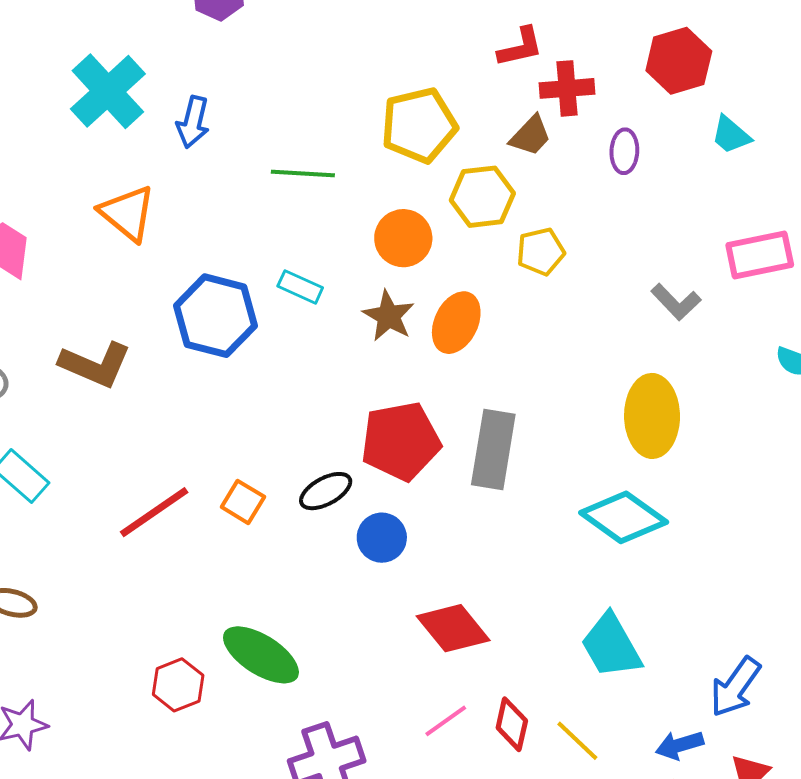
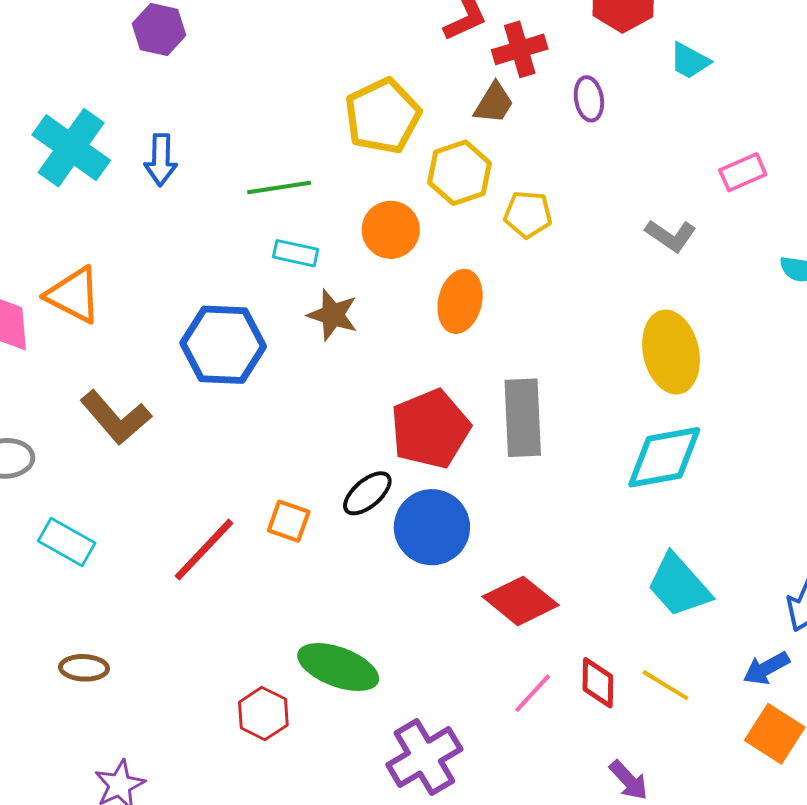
orange triangle: (127, 213) -> (74, 295), moved
yellow pentagon: (541, 252) -> (528, 214), turned 30
pink rectangle: (760, 255) -> (743, 172), size x0.7
cyan rectangle: (300, 287) -> (296, 253), moved
brown star: (389, 316) -> (333, 315), moved
brown L-shape: (95, 365) -> (116, 418), turned 38
cyan diamond: (624, 517) -> (664, 457), turned -34
blue circle: (382, 538) -> (432, 527), size x1.5

